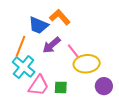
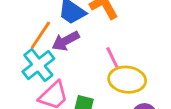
purple arrow: (52, 45) -> (66, 41), moved

